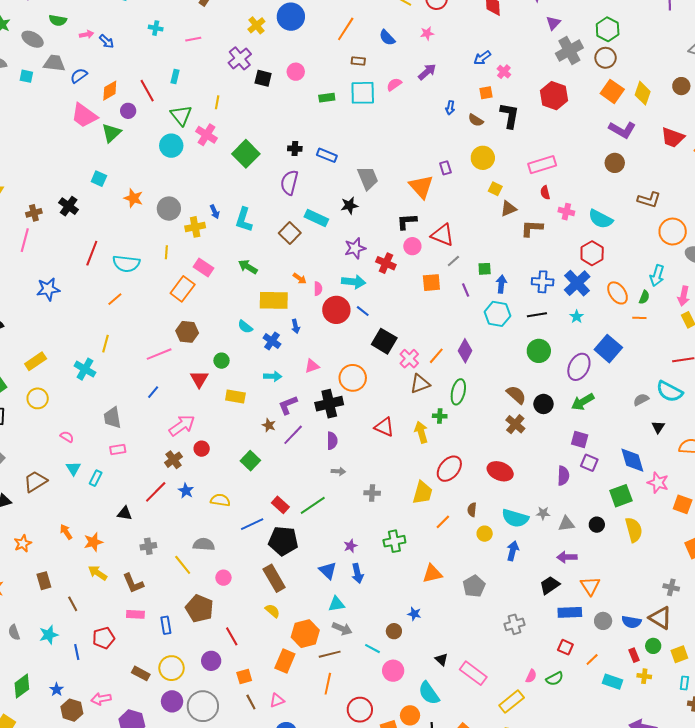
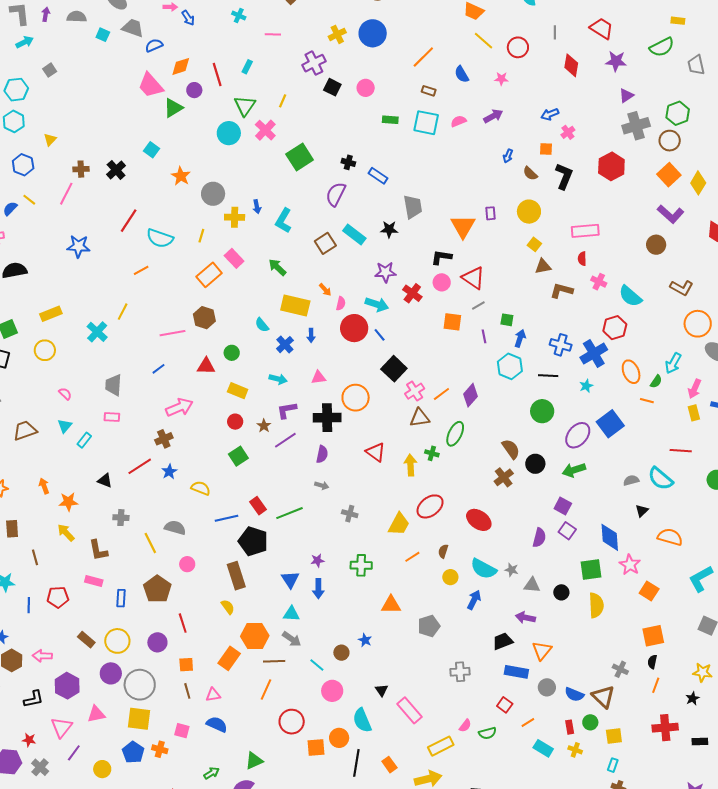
red triangle: (199, 379) -> (206, 366), turned 48
red circle: (202, 449) -> (235, 422), moved

